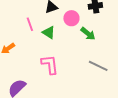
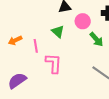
pink line: (30, 24) -> (36, 46), moved

